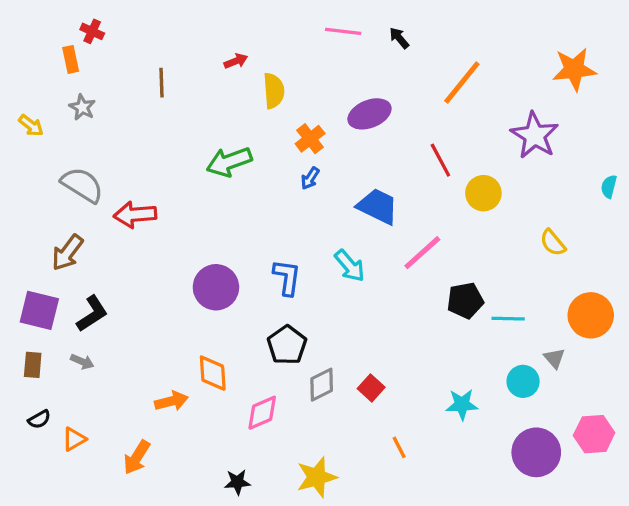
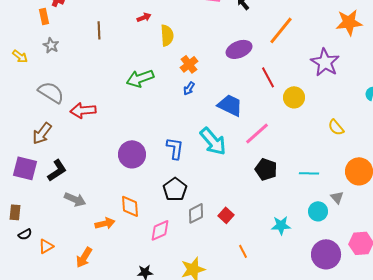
purple ellipse: (369, 114) -> (239, 49), moved
cyan arrow: (350, 266) -> (213, 141), size x1.4
black pentagon: (465, 300) -> (266, 169), moved, turned 30
gray arrow: (82, 362) -> (75, 199), moved, size x1.5
brown rectangle: (33, 365) -> (15, 212), moved

